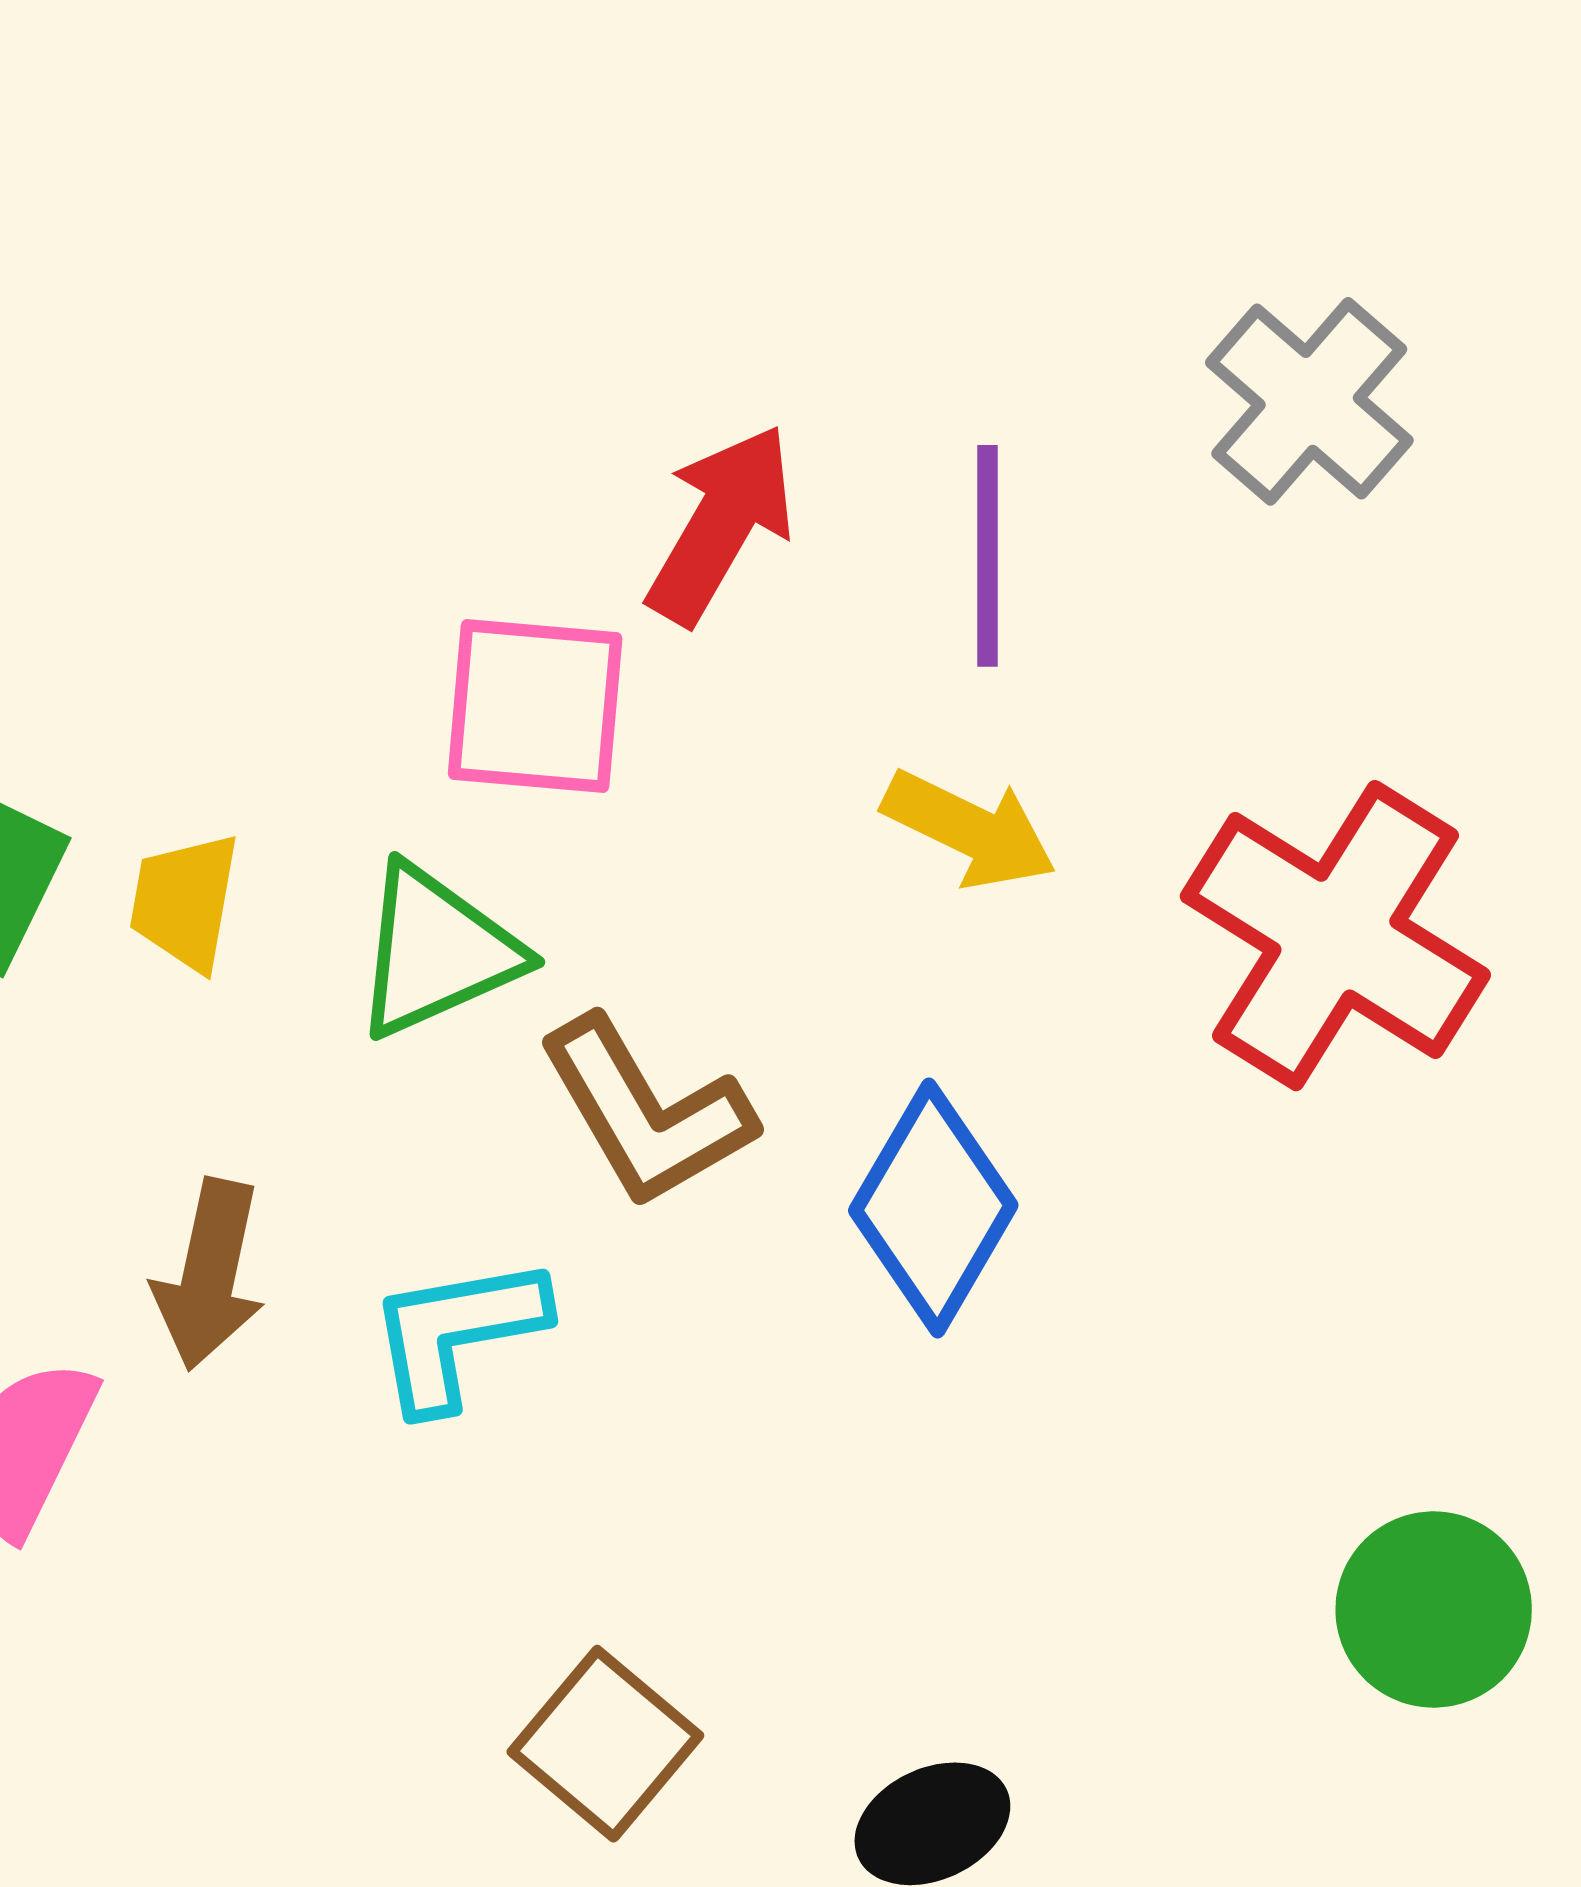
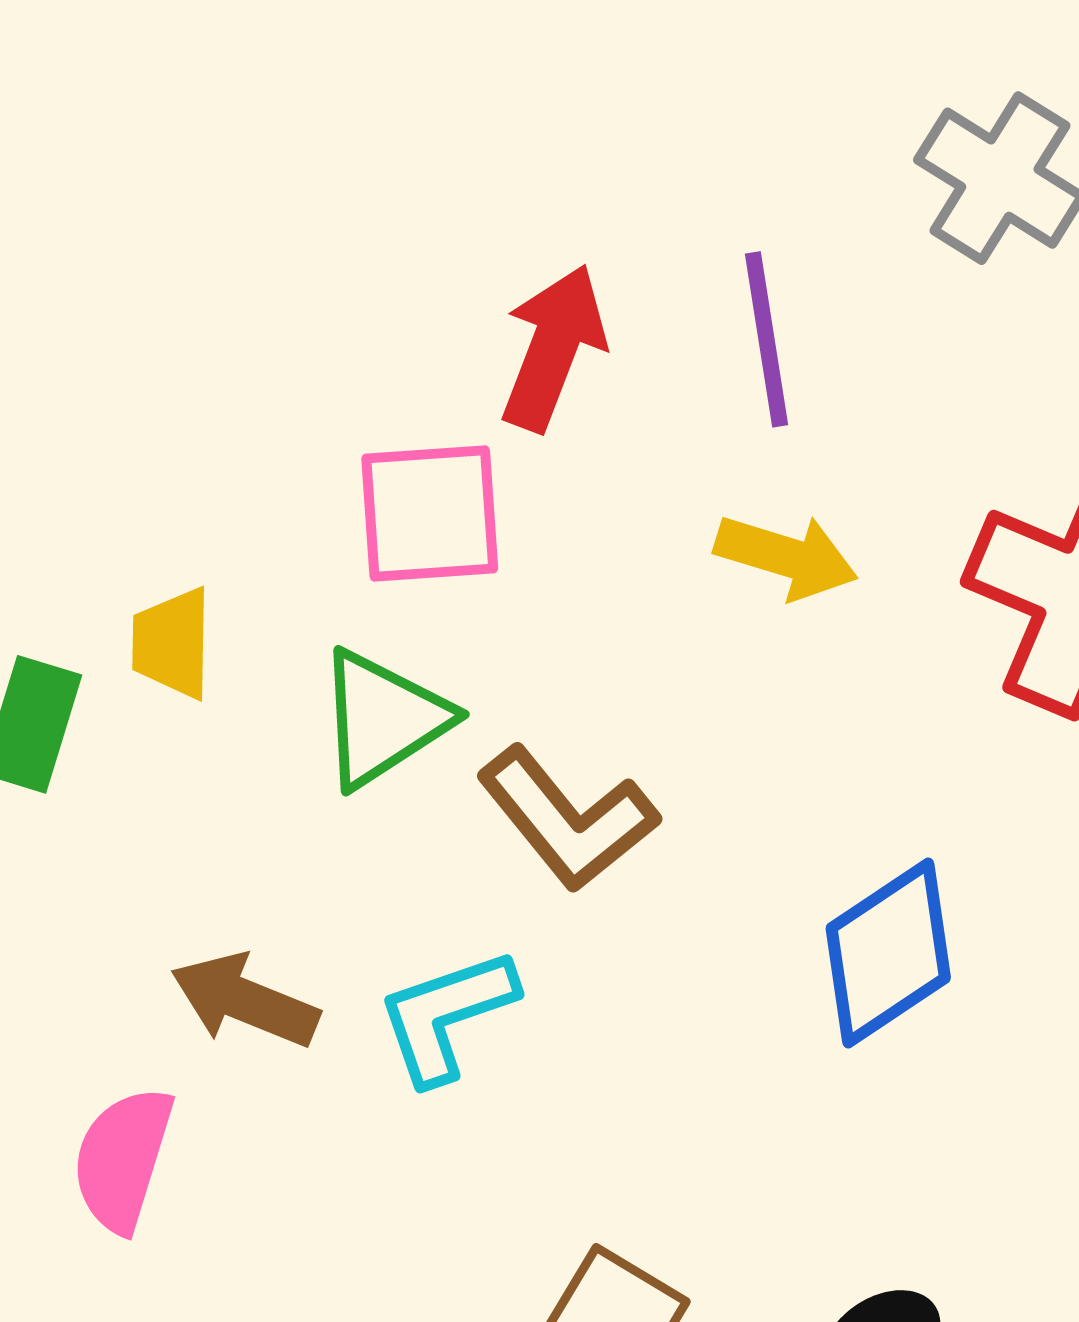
yellow trapezoid: (185, 902) -> (172, 643), moved
blue diamond: (933, 1208) -> (888, 953), moved, turned 35
brown arrow: (209, 1275) -> (245, 1001), turned 109

